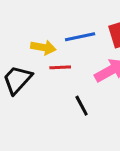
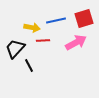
black line: (82, 106) -> (29, 65), moved

